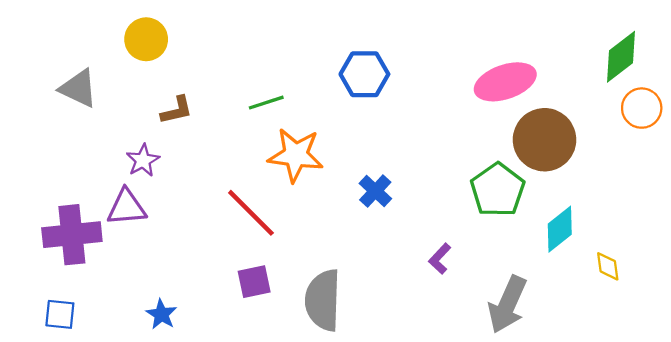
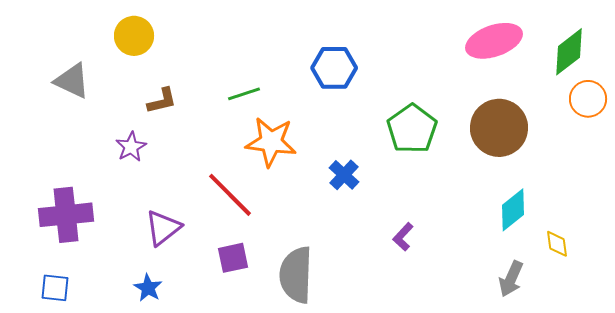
pink ellipse: (505, 82) -> (494, 41), moved
green pentagon: (498, 190) -> (412, 129), moved
purple triangle: (126, 207) -> (163, 228), moved, turned -33
gray arrow: (507, 305) -> (511, 279), moved, size x0.7

